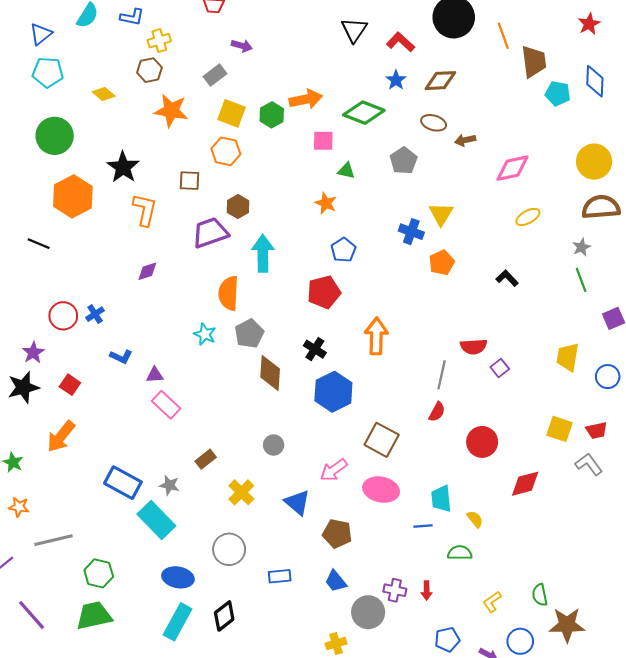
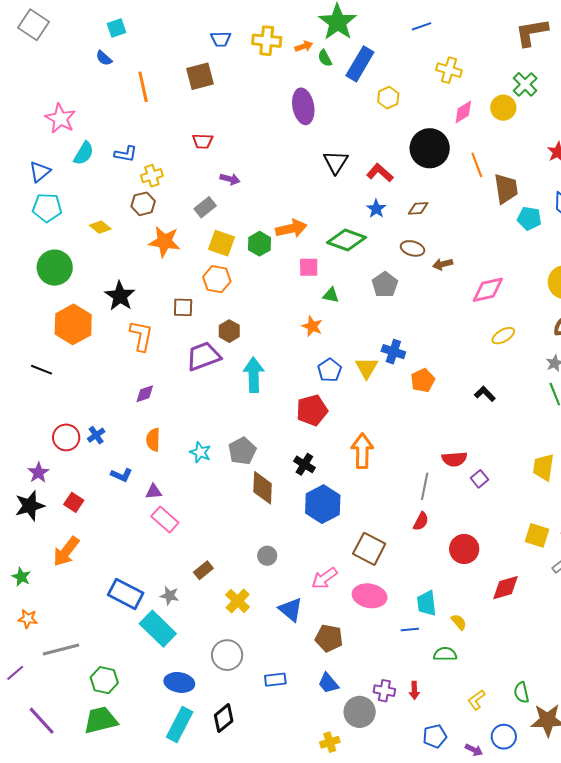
brown diamond: (440, 81) -> (418, 208), size x0.7
yellow triangle: (441, 214) -> (367, 368), moved
orange semicircle: (229, 293) -> (153, 440), moved, size x0.7

